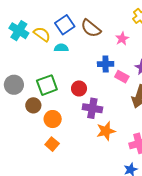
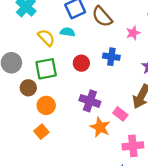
yellow semicircle: (42, 34) -> (46, 38), moved
pink rectangle: (122, 77) -> (120, 114), moved
red circle: (79, 88) -> (81, 63), moved
orange star: (106, 131) -> (100, 127), turned 30

